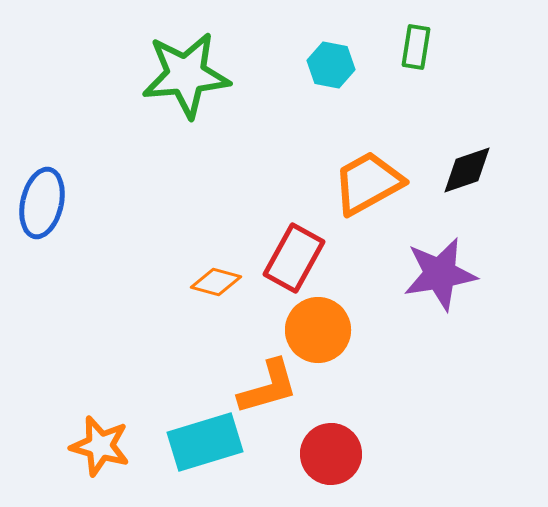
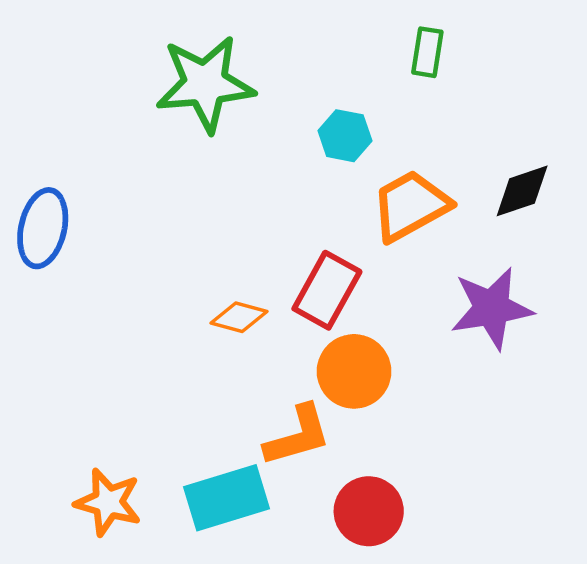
green rectangle: (416, 47) -> (427, 52), moved
cyan hexagon: (331, 65) -> (345, 136), moved

